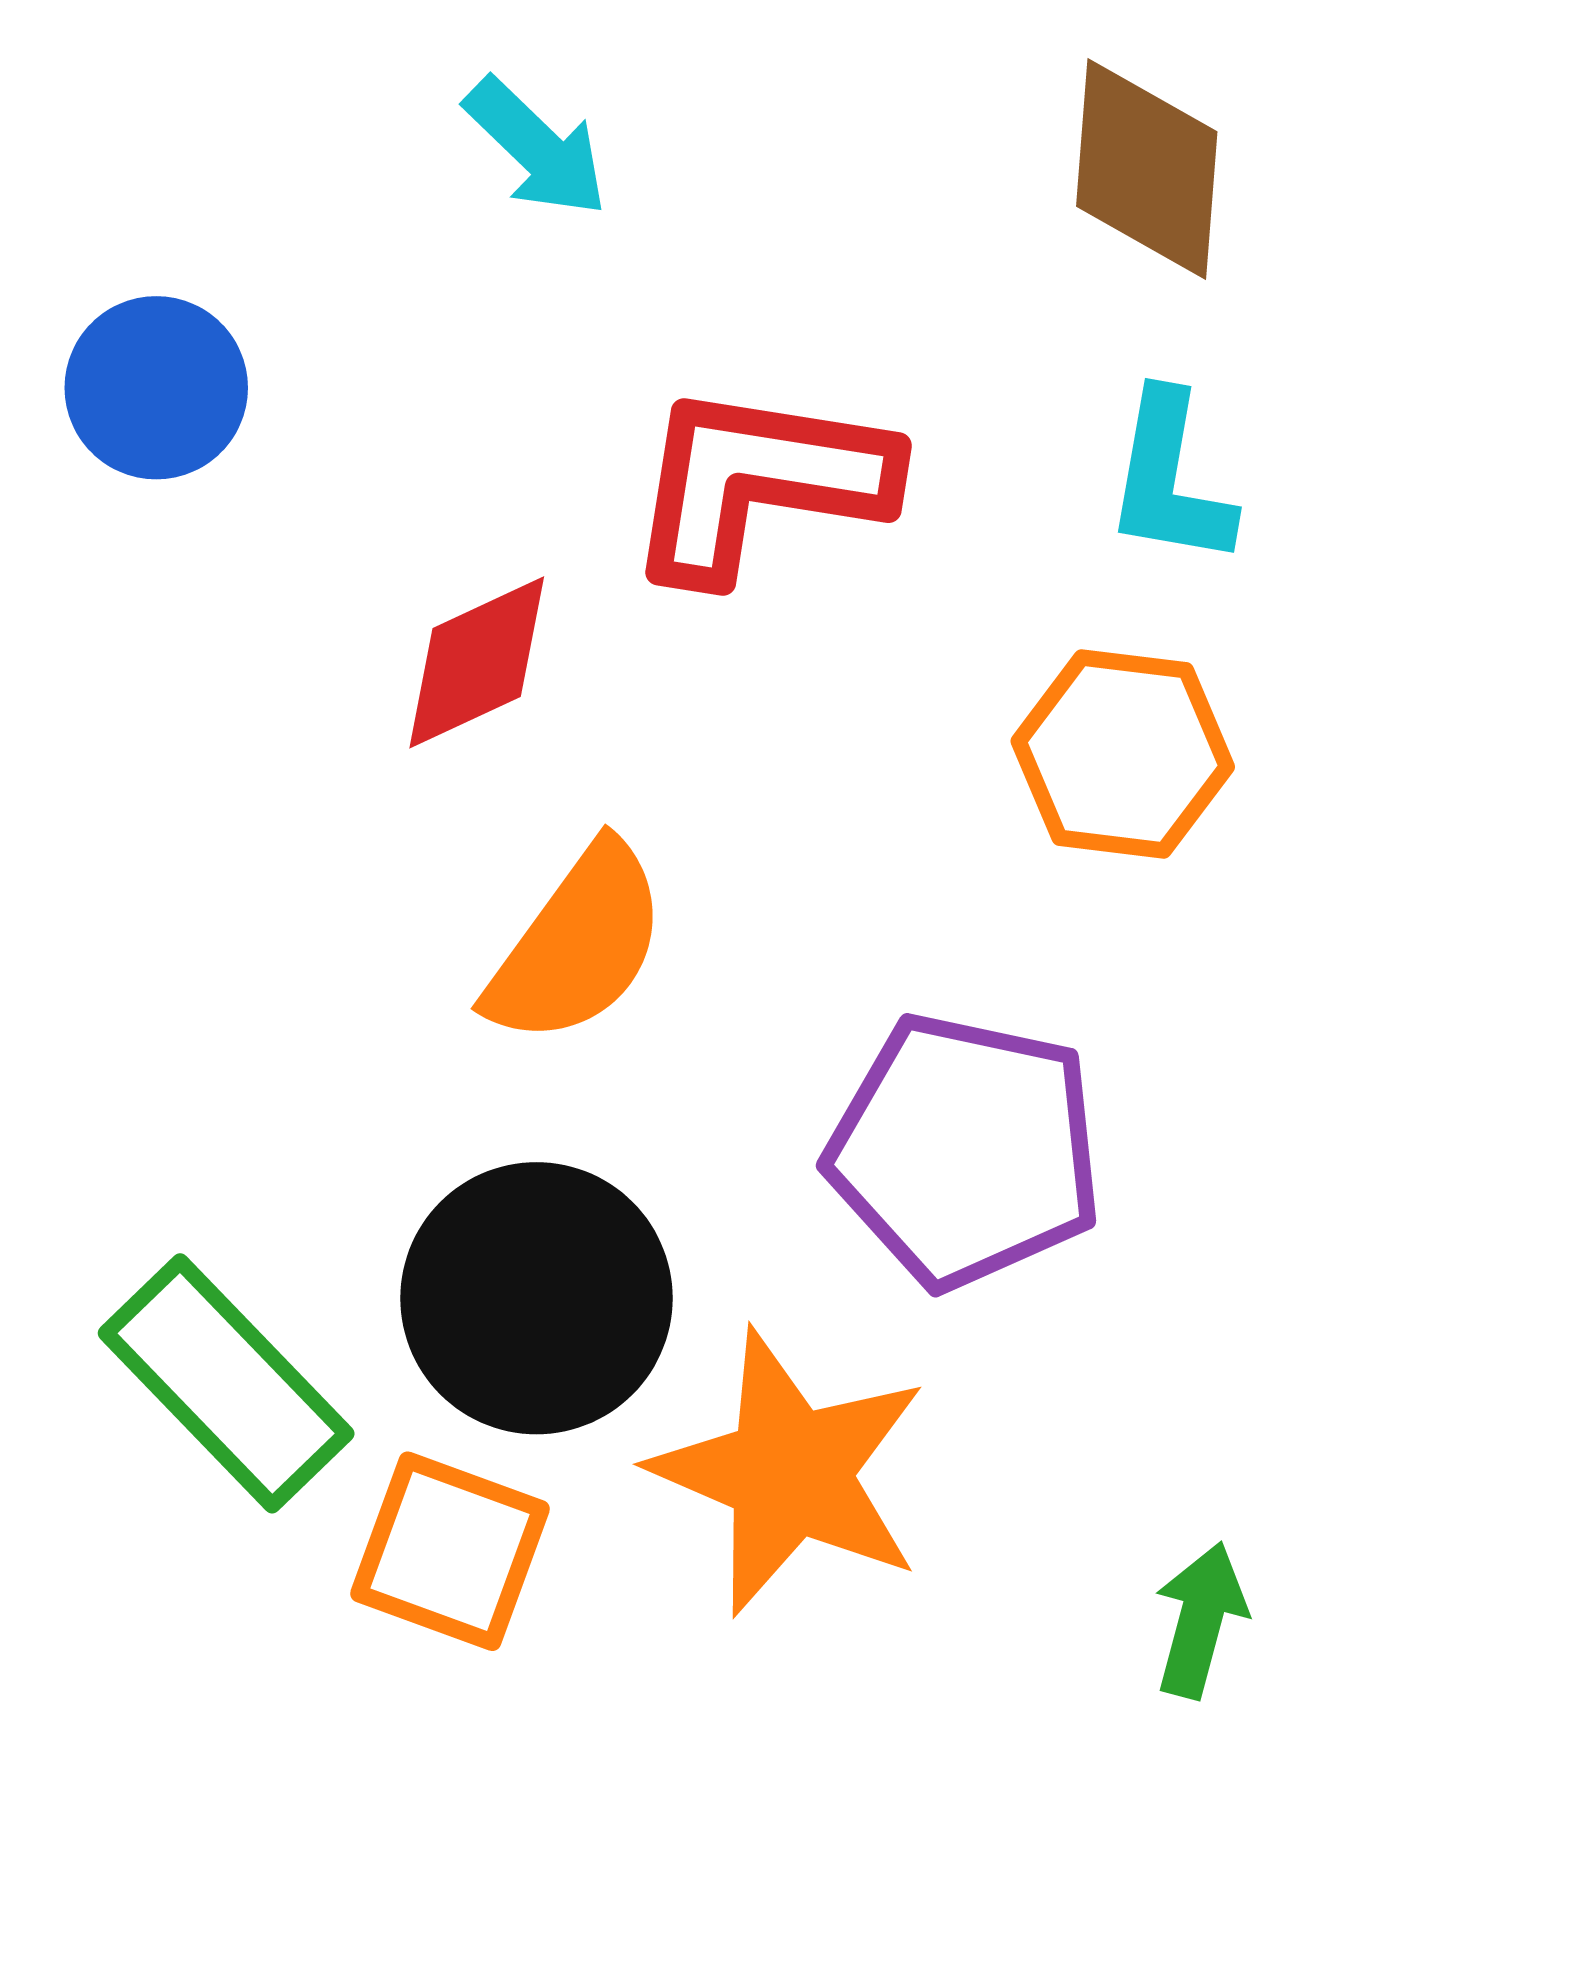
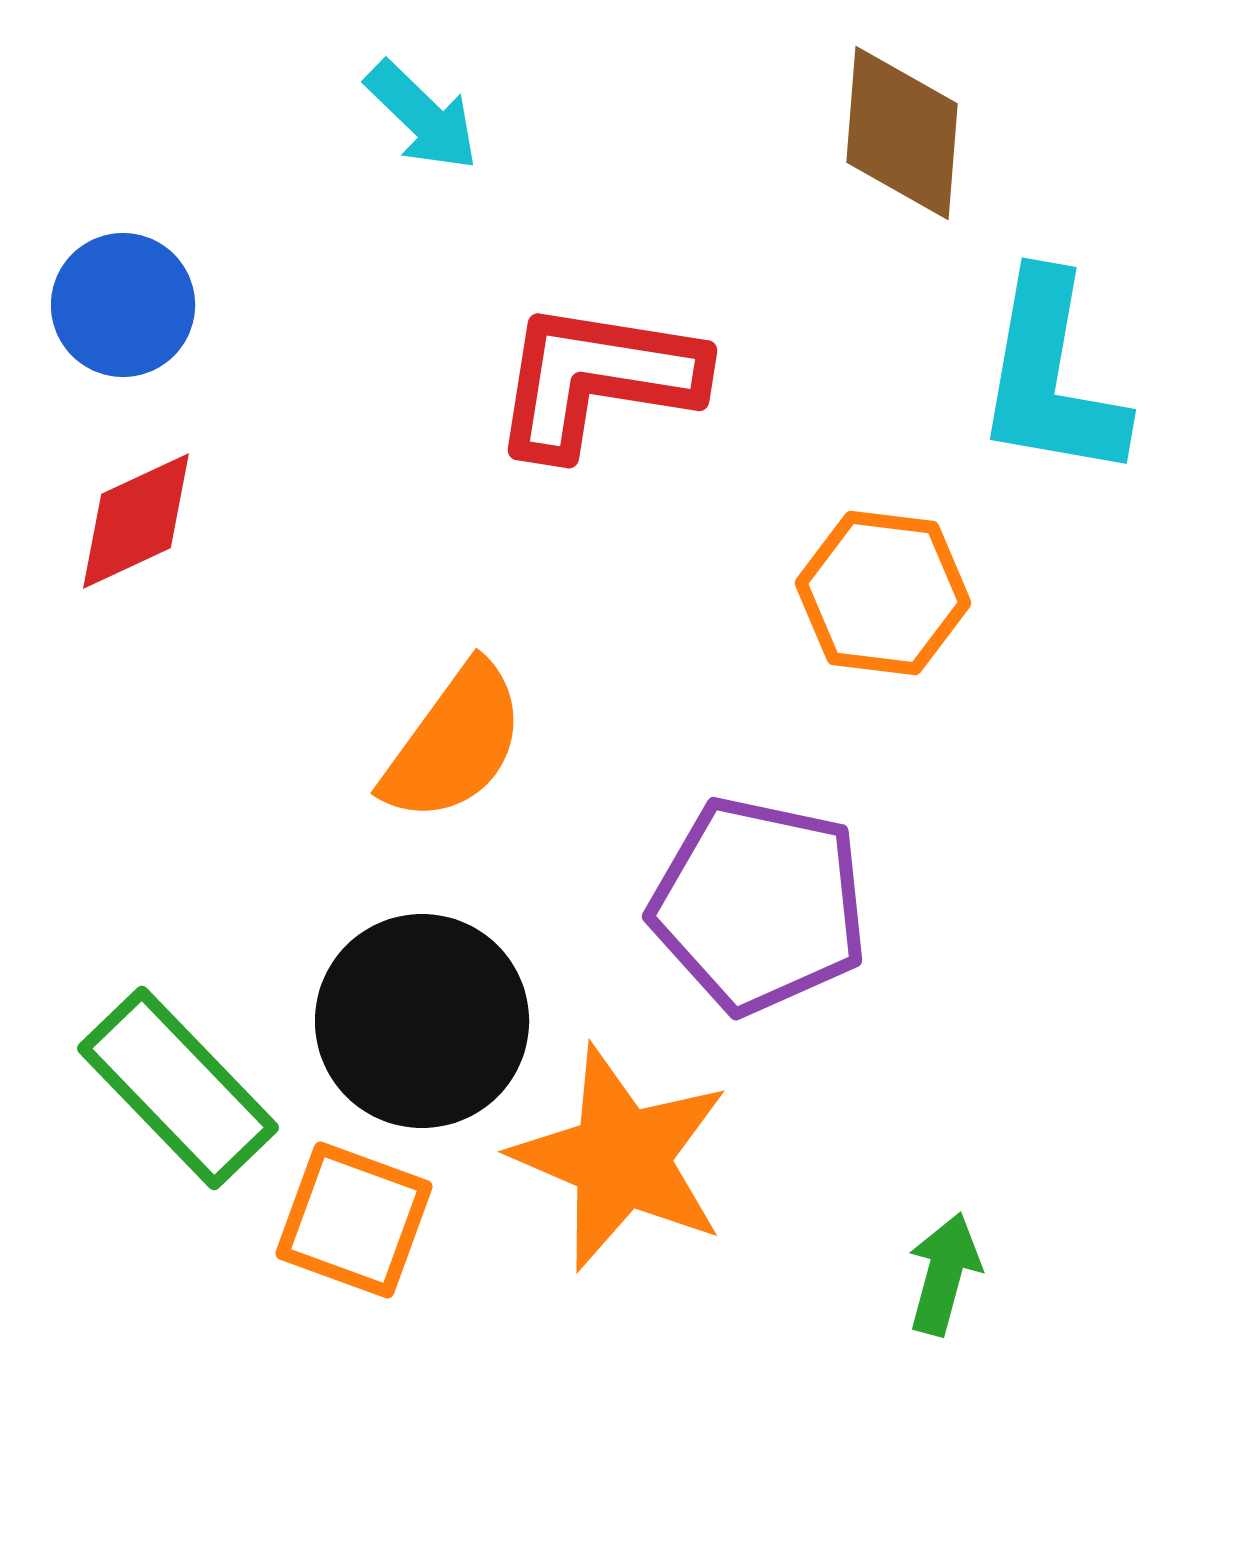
cyan L-shape: (1170, 479) -> (1051, 377), moved, size x1.5
red diamond: (477, 662) -> (136, 521), moved

